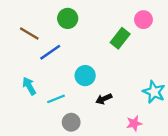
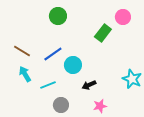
brown line: (29, 34) -> (22, 51), moved
blue line: (50, 52) -> (53, 54), moved
pink star: (134, 123) -> (100, 106), moved

